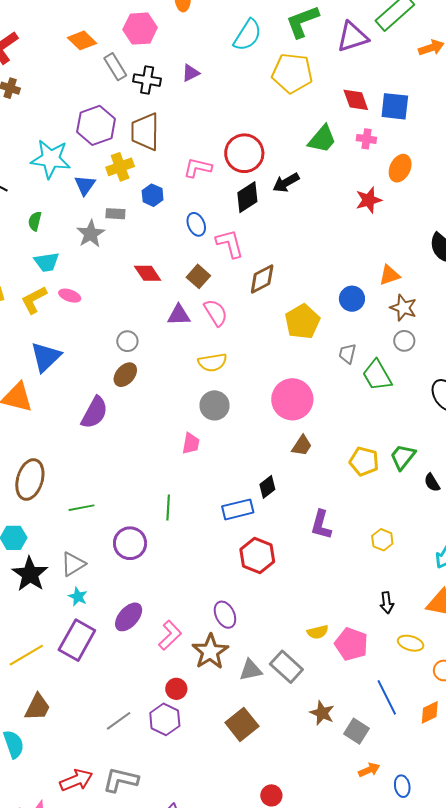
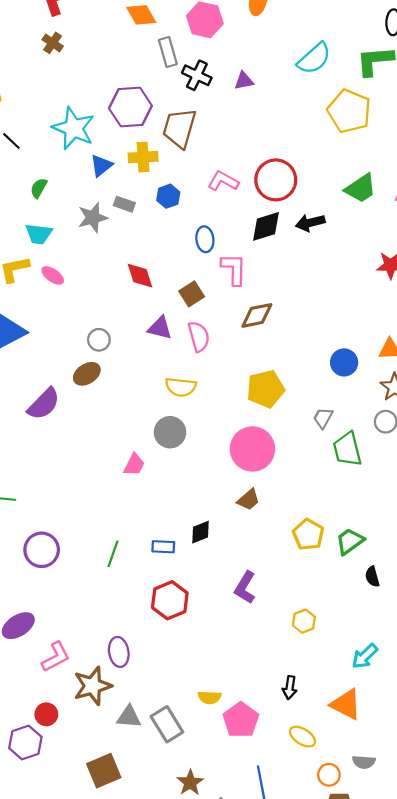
yellow pentagon: (302, 322) -> (266, 389), moved
green line: (168, 508) -> (113, 554), moved
blue rectangle: (238, 509) -> (163, 547), size x0.7

